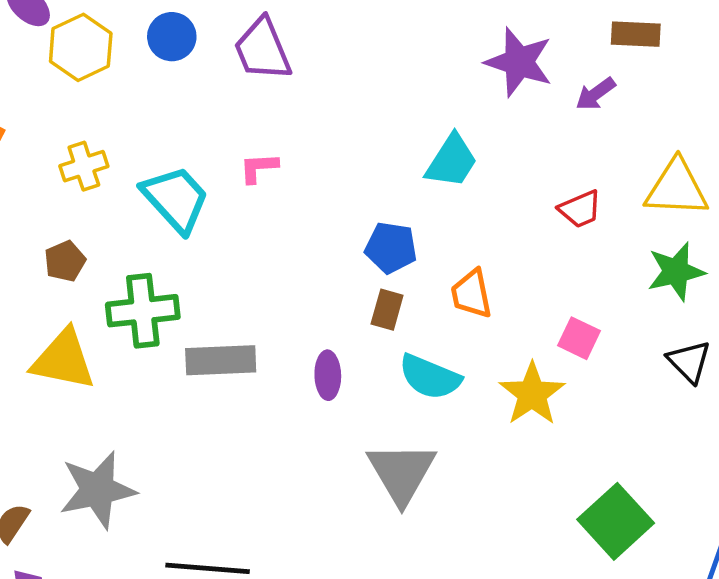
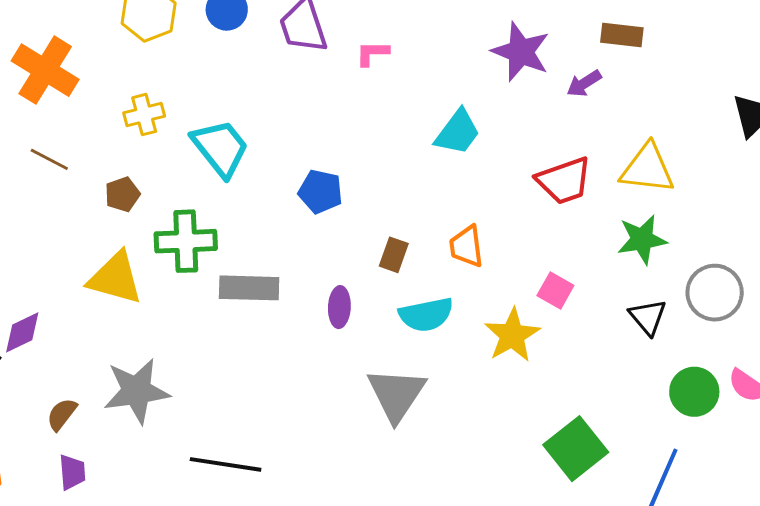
pink L-shape: (259, 168) -> (372, 53), moved
red trapezoid: (580, 209) -> (564, 181), size x1.5
blue pentagon: (391, 248) -> (320, 192), moved
cyan semicircle: (430, 377) -> (426, 315), turned -38

